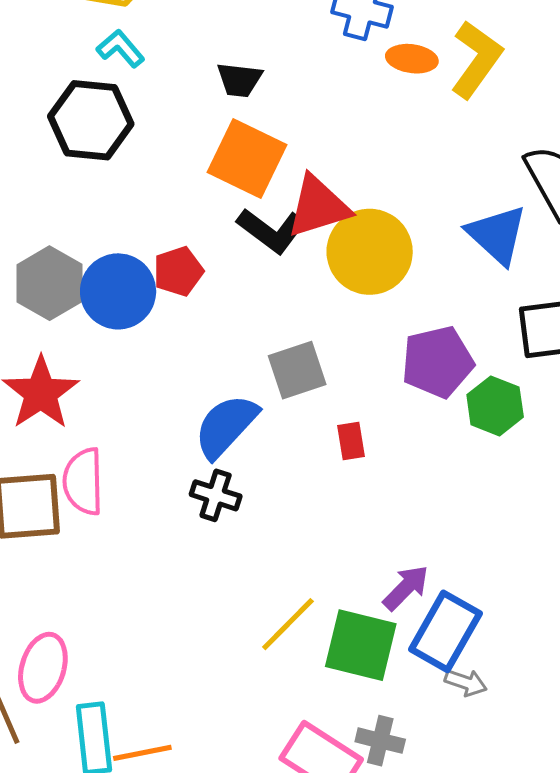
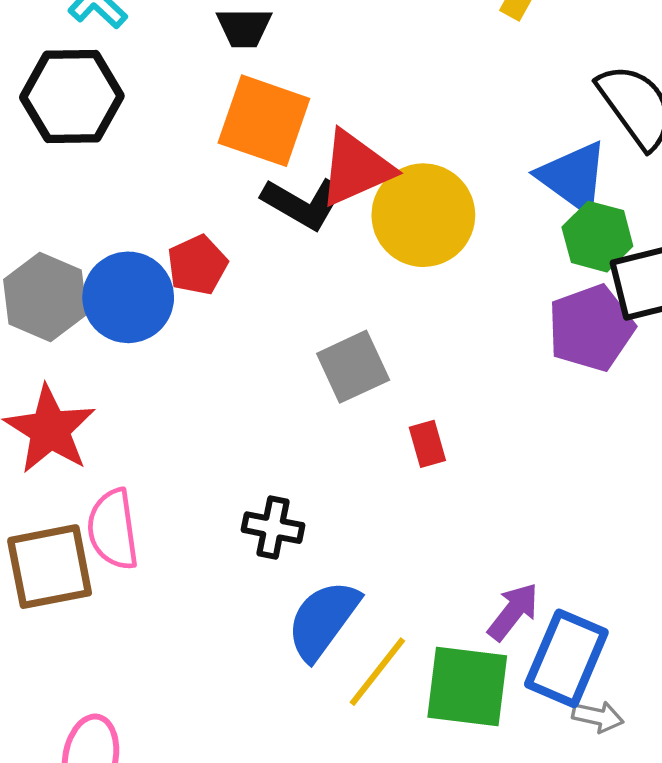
purple pentagon: (437, 362) -> (591, 328), moved
green hexagon: (495, 406) -> (597, 237), moved
blue semicircle: (226, 426) -> (323, 620), moved

